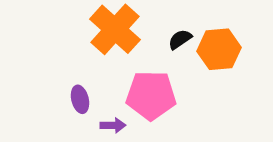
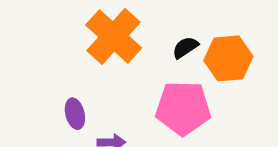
pink pentagon: (151, 95) -> (183, 108), moved

